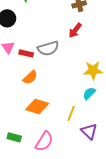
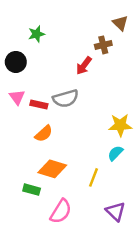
red arrow: (75, 30) -> (84, 66), moved
purple triangle: (89, 131) -> (115, 211), moved
green rectangle: (14, 137) -> (32, 190), moved

